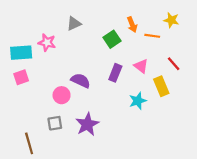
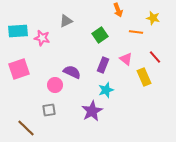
orange arrow: (132, 25) -> (118, 10), moved
cyan rectangle: (21, 53) -> (18, 31), moved
pink square: (21, 77) -> (19, 69), size x1.5
cyan star: (138, 101) -> (106, 90), moved
purple star: (87, 124) -> (92, 111), moved
brown line: (29, 143) -> (26, 128), turned -30

